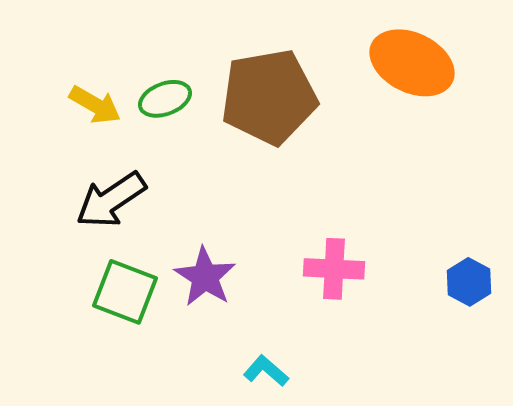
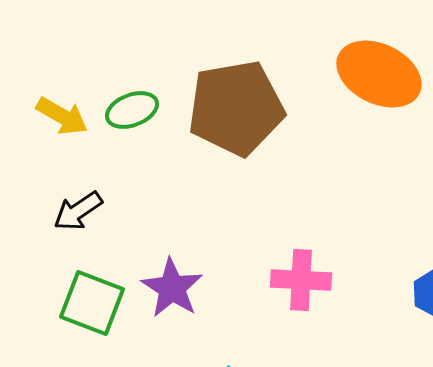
black arrow: (111, 200) -> (78, 211), size x0.7

